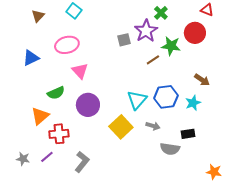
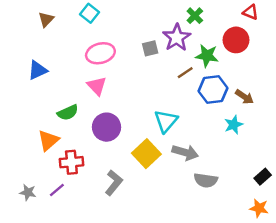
pink ellipse: (67, 45) -> (100, 53), moved
blue hexagon: (166, 97) -> (213, 90), moved
gray arrow: (153, 126) -> (185, 152), size x1.5
black rectangle: (188, 134) -> (263, 177), moved, turned -32
gray L-shape: (82, 162) -> (114, 183), moved

